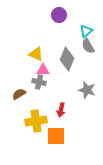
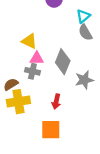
gray diamond: (67, 59) -> (63, 62), moved
gray star: (87, 90) -> (84, 80), turned -30
yellow cross: (36, 121) -> (18, 102), moved

